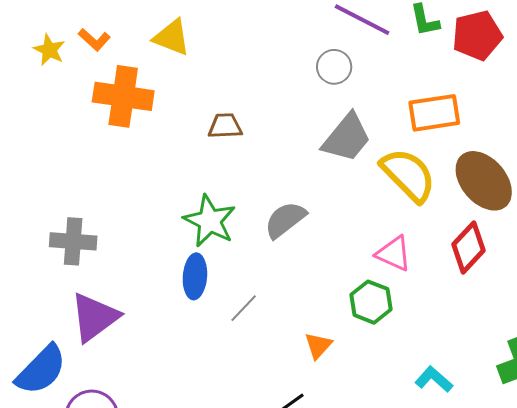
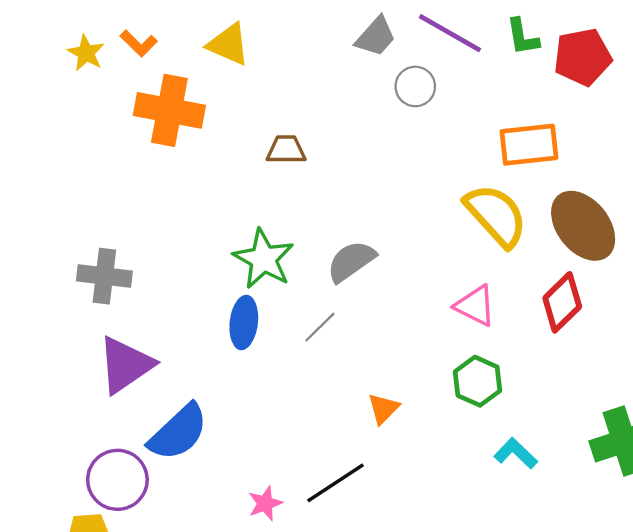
gray trapezoid: (347, 138) -> (376, 37), moved, size x0.7
green hexagon: (371, 302) -> (478, 381), moved
gray line: (244, 308) -> (320, 327), moved
blue semicircle: (41, 370) -> (178, 432), moved

